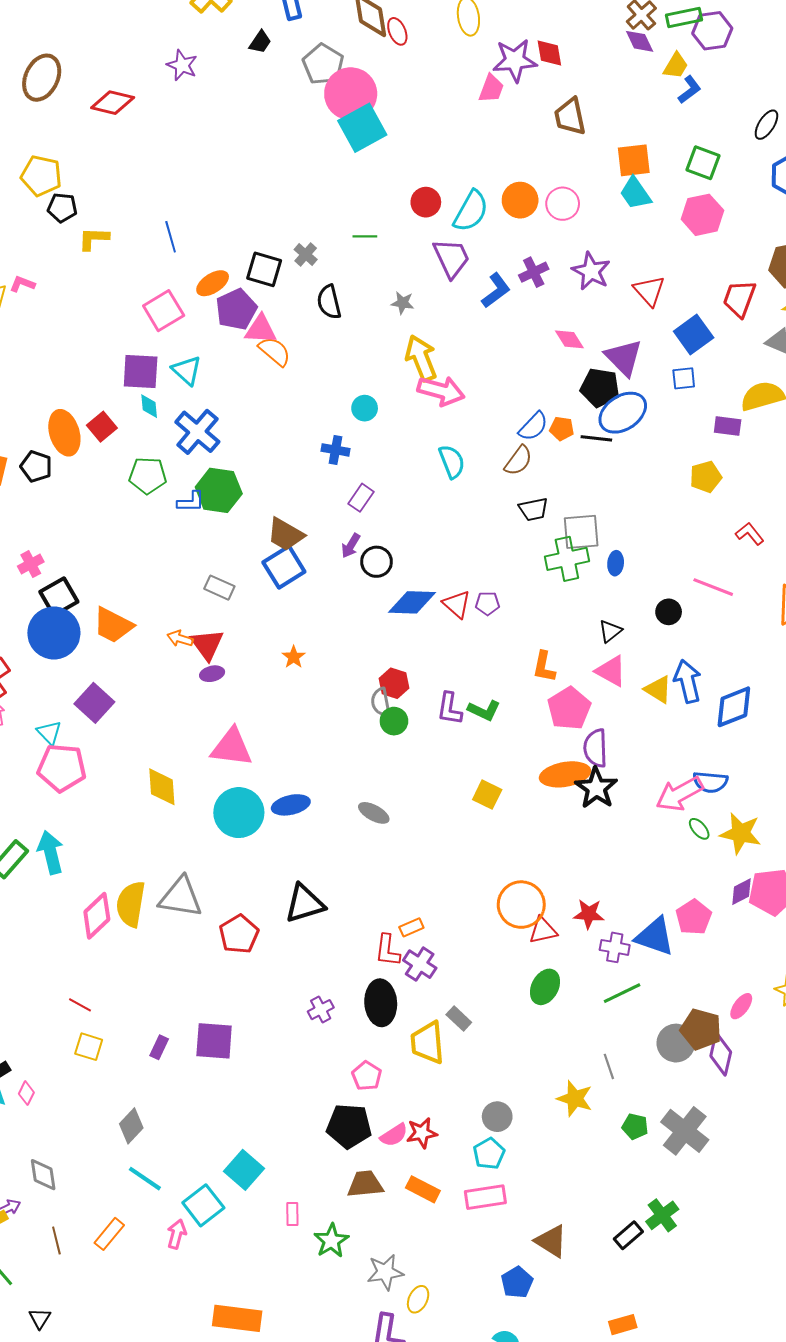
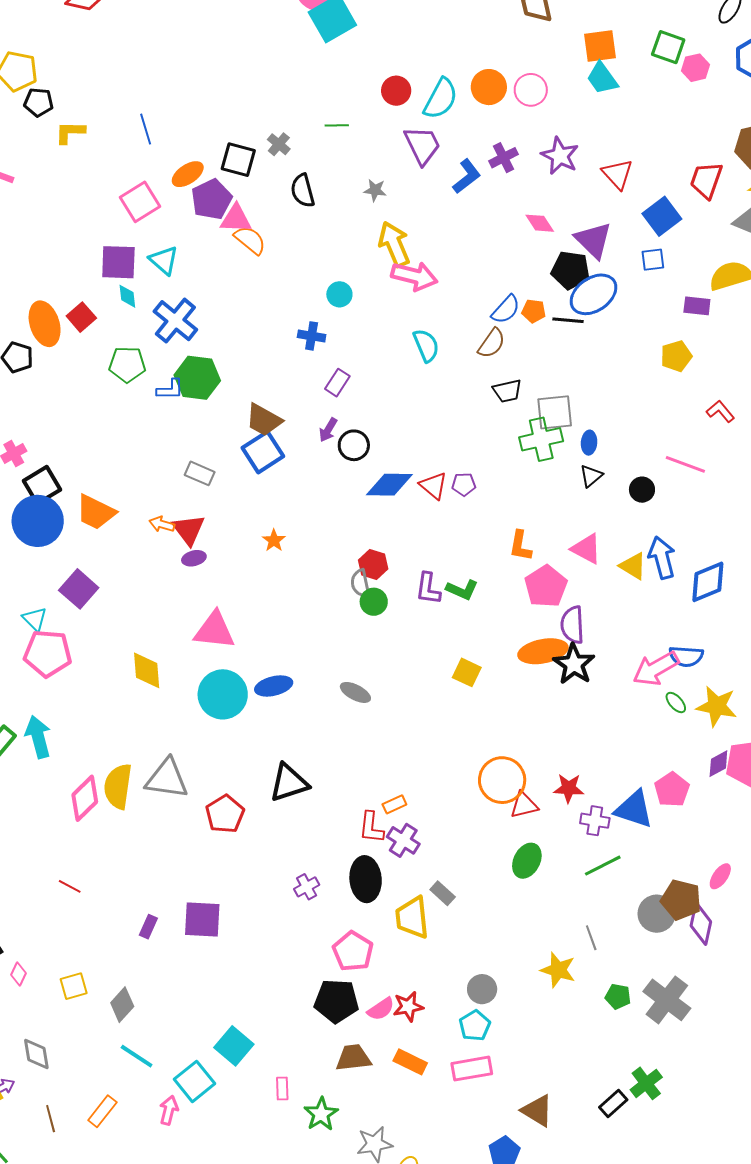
pink hexagon: (702, 215) -> (695, 68), moved, size x0.7
black triangle: (610, 631) -> (591, 476), moved
yellow square: (89, 1047) -> (74, 986), moved, turned -32
pink pentagon: (367, 1076) -> (353, 951), size x1.4

